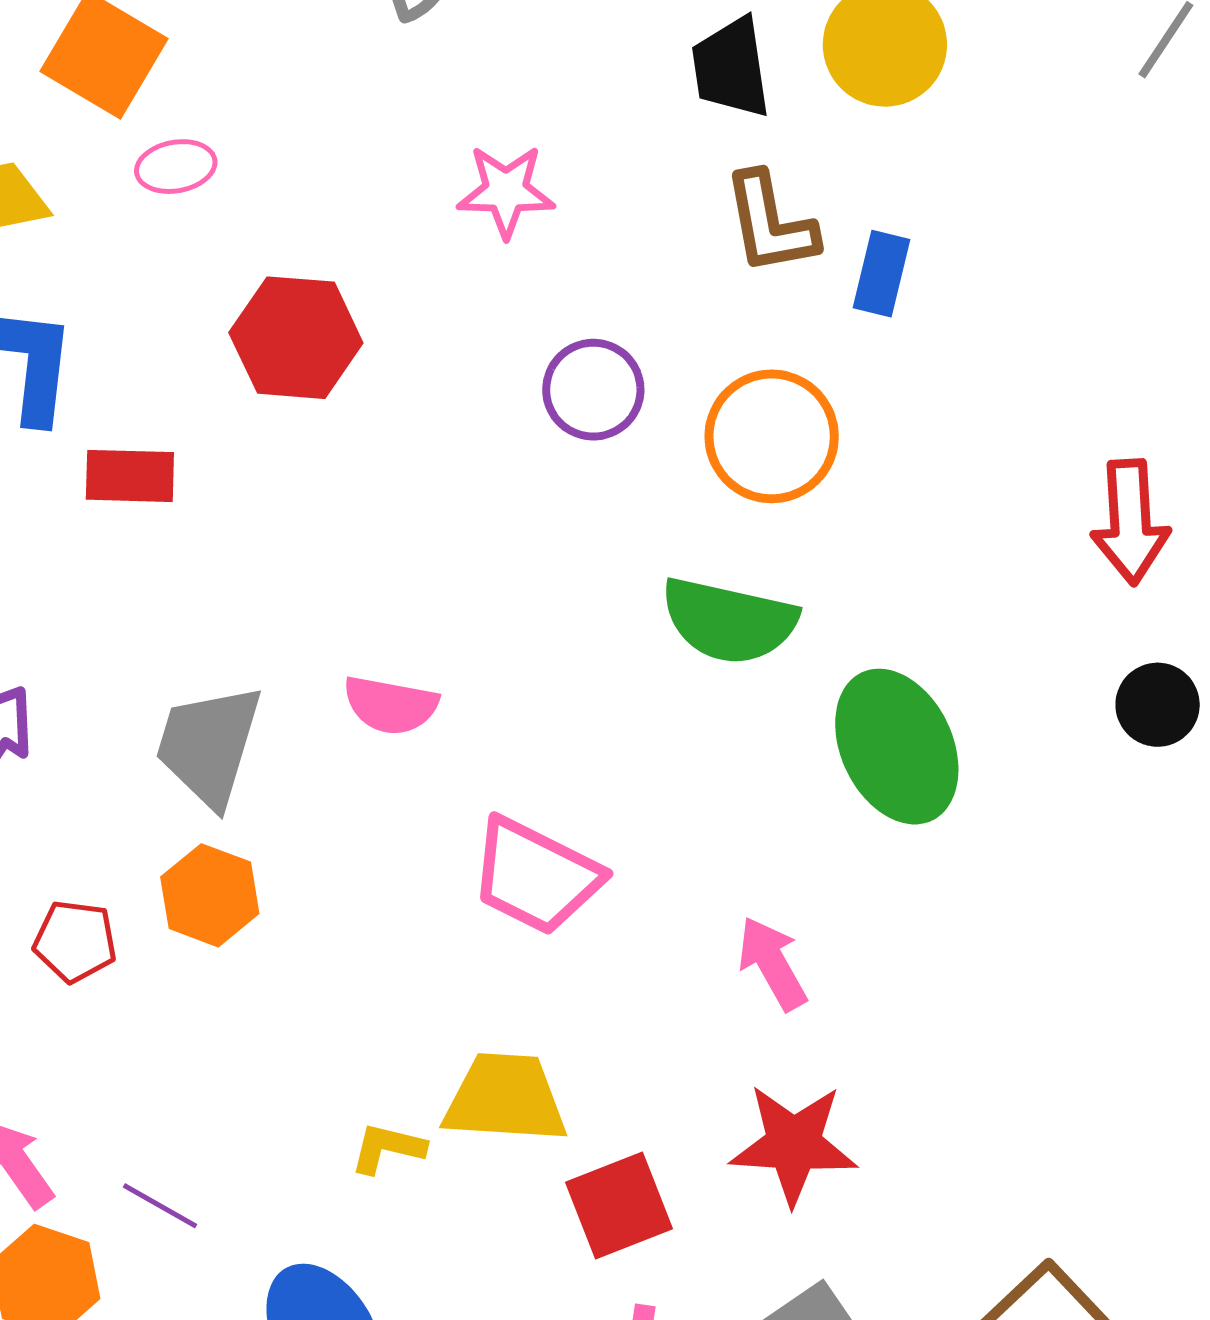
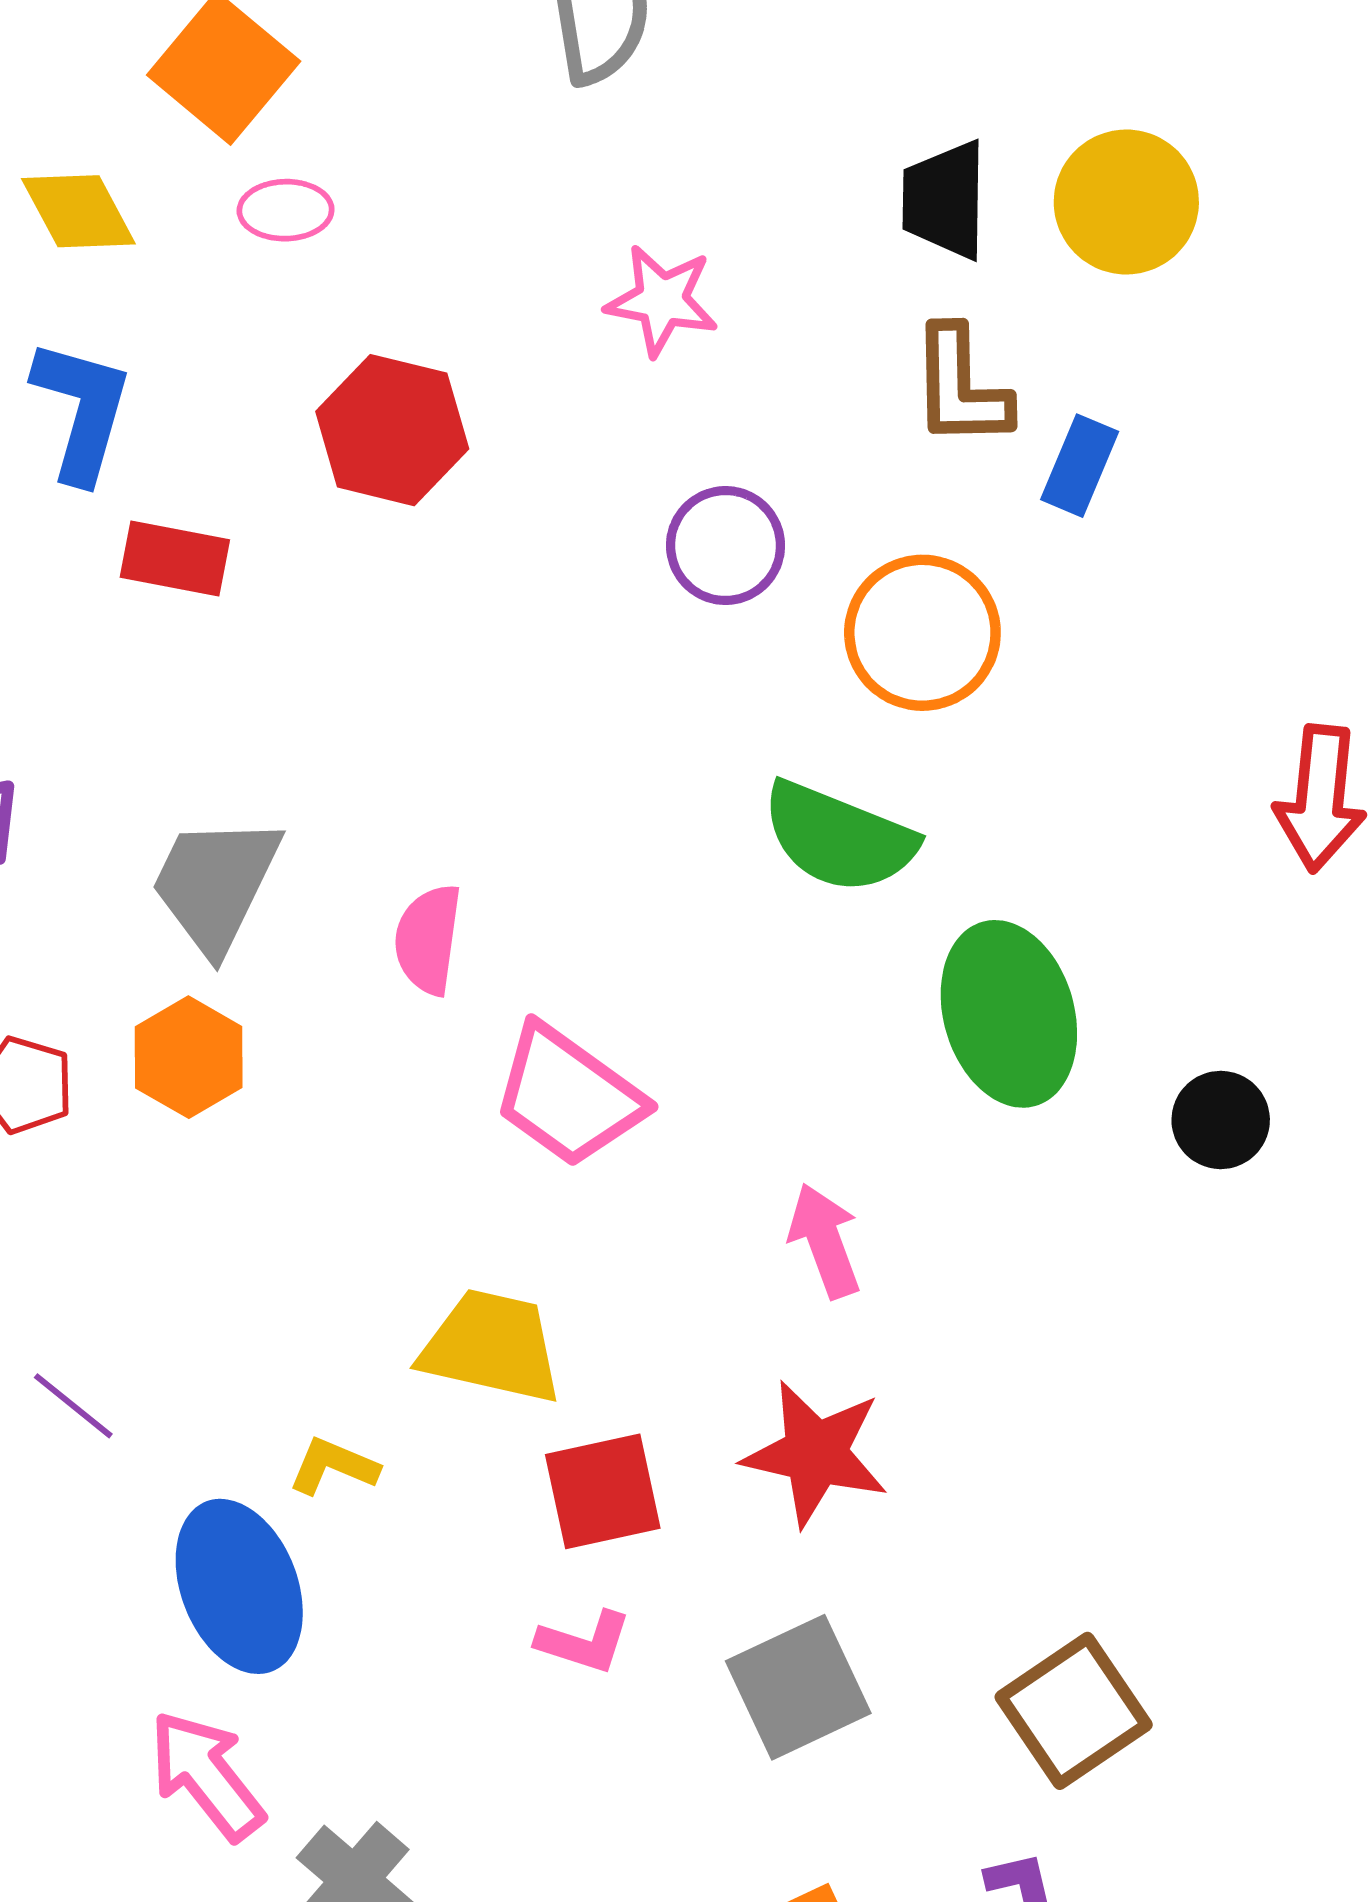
pink semicircle: (391, 705) -> (428, 939), moved, turned 78
black circle: (1158, 705) -> (1221, 1120), moved
yellow L-shape: (388, 1148) -> (333, 1466), moved

